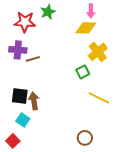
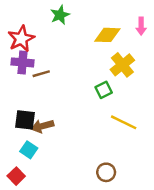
pink arrow: (91, 11) -> (141, 26), moved
red star: (25, 22) -> (21, 39), moved, turned -30
brown arrow: (34, 101) -> (42, 126), turned -96

